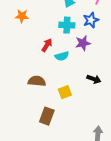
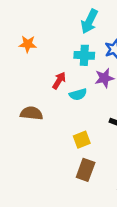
brown semicircle: (37, 81) -> (31, 113), moved
brown rectangle: (47, 116) -> (86, 170), moved

